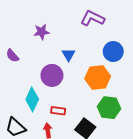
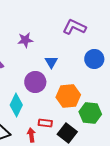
orange hexagon: (98, 77) -> (68, 96), moved
red rectangle: (58, 111) -> (45, 123), moved

